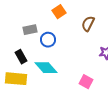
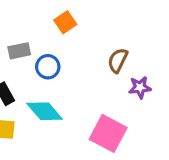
brown semicircle: (88, 24) -> (118, 60), moved
pink square: (86, 82) -> (108, 133), size x1.6

